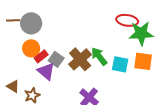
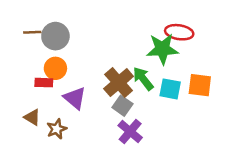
green star: (141, 33) -> (162, 49), moved
red rectangle: (41, 56) -> (44, 83), moved, turned 40
gray square: (56, 59) -> (122, 106), moved

